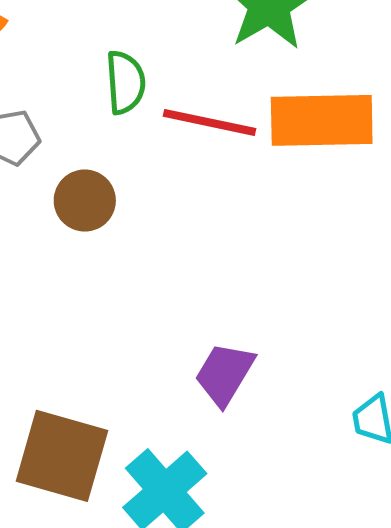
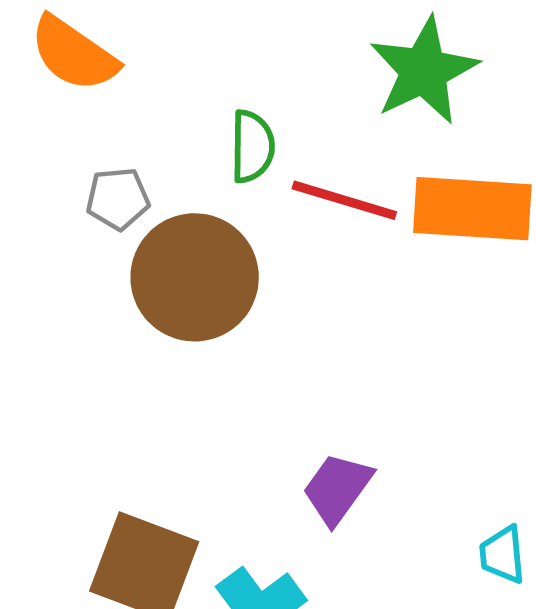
brown circle: (85, 201) -> (195, 277), size x1.8

